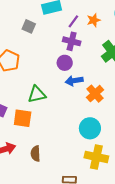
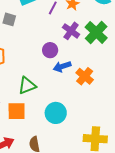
purple cross: (72, 41) -> (71, 31), moved, turned 30
cyan circle: (90, 128) -> (56, 113), moved

